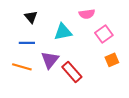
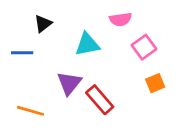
black triangle: (31, 17) -> (43, 24), turned 32
blue line: (27, 43) -> (22, 53), moved
orange line: (22, 67) -> (30, 111), moved

